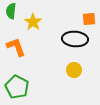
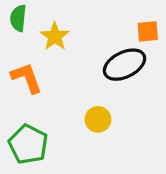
black ellipse: (75, 39) -> (125, 65), turned -30
yellow circle: (74, 70) -> (98, 119), moved

